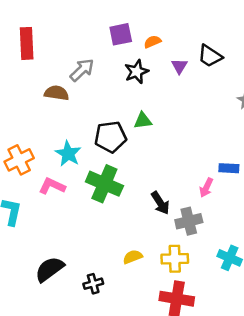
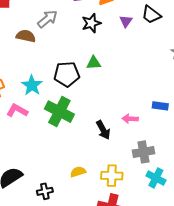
pink arrow: (206, 188) -> (130, 119), moved, turned 63
gray cross: (189, 221) -> (143, 152), moved

